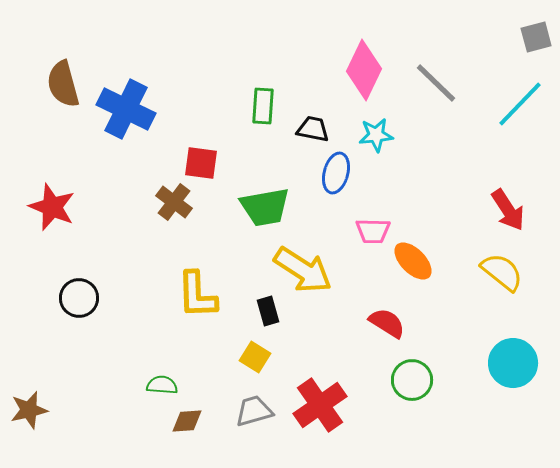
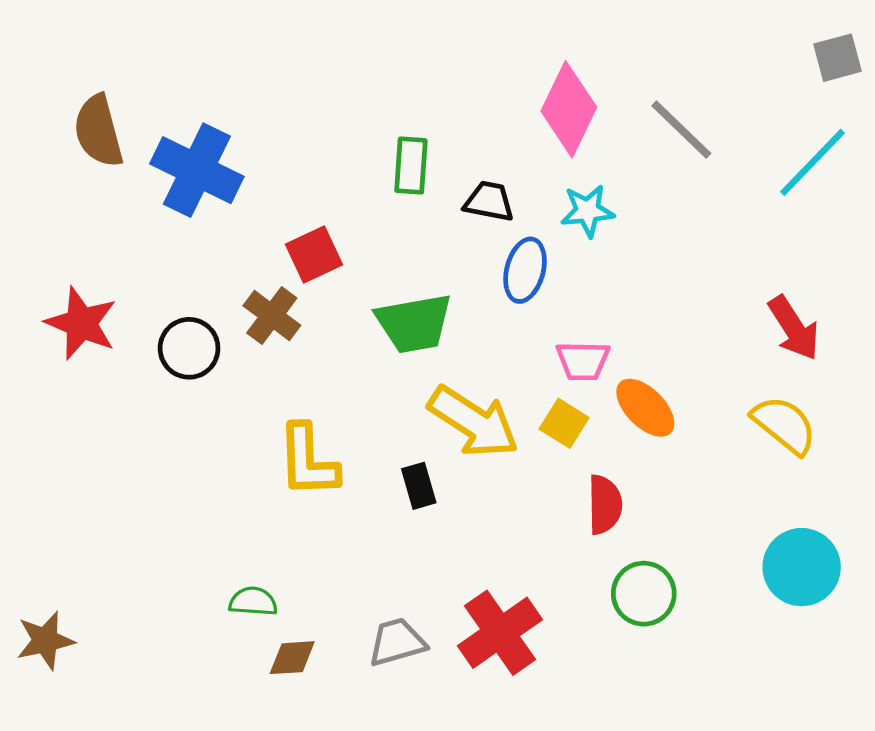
red square: (201, 163) -> (314, 255), turned -33
black circle: (79, 298) -> (189, 348), moved
red semicircle: (387, 323) -> (605, 505), turned 57
yellow square: (255, 357) -> (564, 423), moved

